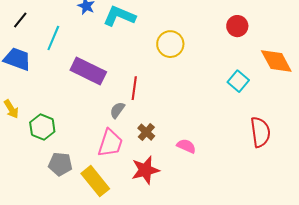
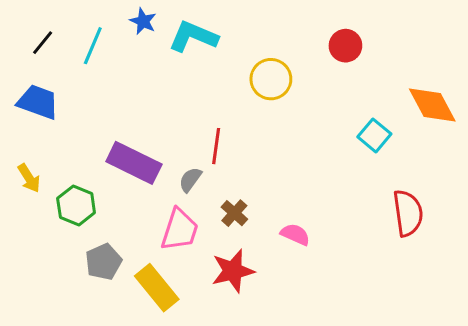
red circle: (237, 26) -> (345, 46), moved
cyan line: (53, 38) -> (93, 46), moved
purple rectangle: (88, 71) -> (134, 163), moved
gray pentagon: (60, 164) -> (103, 262), turned -30

